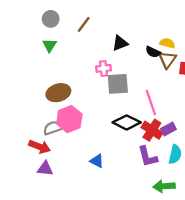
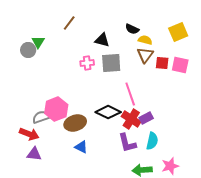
gray circle: (51, 19) -> (28, 50), moved
black triangle: (120, 43) -> (102, 40), turned 35
black semicircle: (153, 52) -> (132, 29), moved
gray square: (118, 84) -> (111, 63), moved
brown ellipse: (58, 93) -> (75, 123), moved

